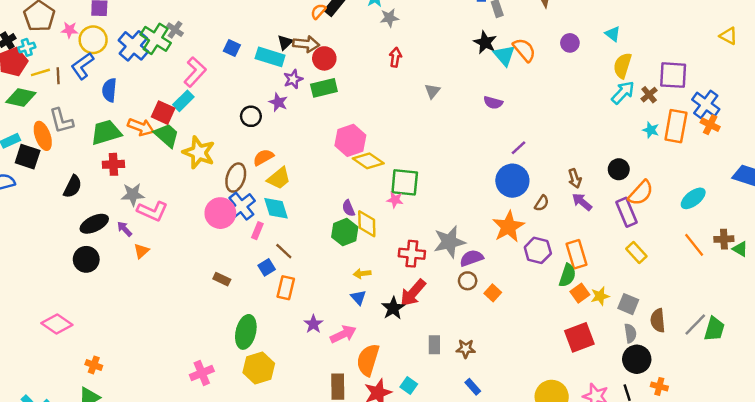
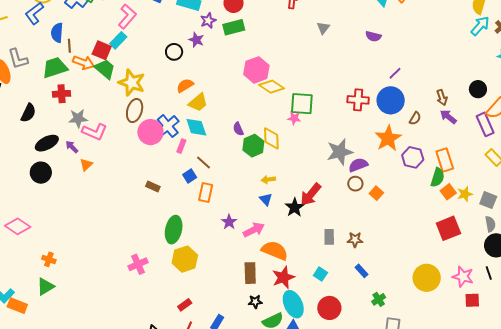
brown line: (58, 76) -> (69, 46), moved
brown ellipse: (236, 178) -> (135, 111), moved
purple semicircle: (348, 208) -> (238, 129), moved
red cross: (412, 254) -> (358, 100), moved
orange semicircle: (368, 360) -> (275, 251), turned 96
cyan square: (409, 386) -> (320, 274), moved

